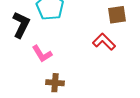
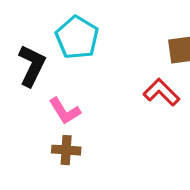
brown cross: (55, 83) -> (66, 150), moved

